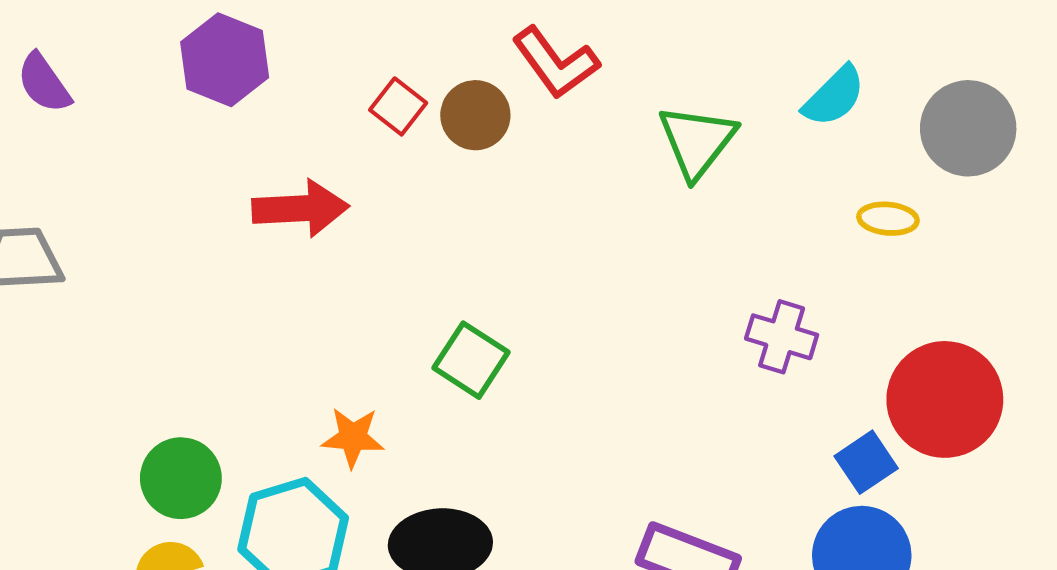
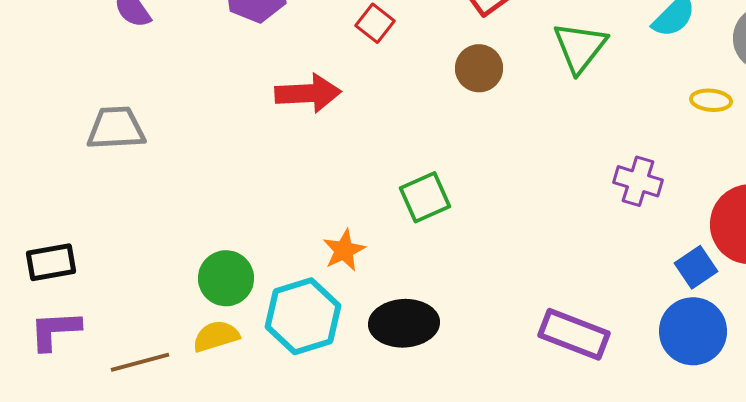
brown circle: (475, 115) -> (479, 68), moved
green square: (471, 360) -> (425, 197), turned 33
orange star: (353, 437) -> (344, 250), turned -30

